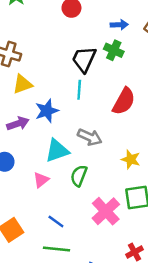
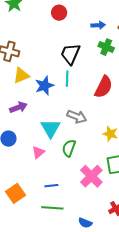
green cross: (114, 50) -> (106, 47), moved
blue star: (47, 111) -> (44, 86), moved
cyan triangle: (57, 151) -> (51, 128), turned -40
blue line: (56, 221) -> (51, 186), turned -40

